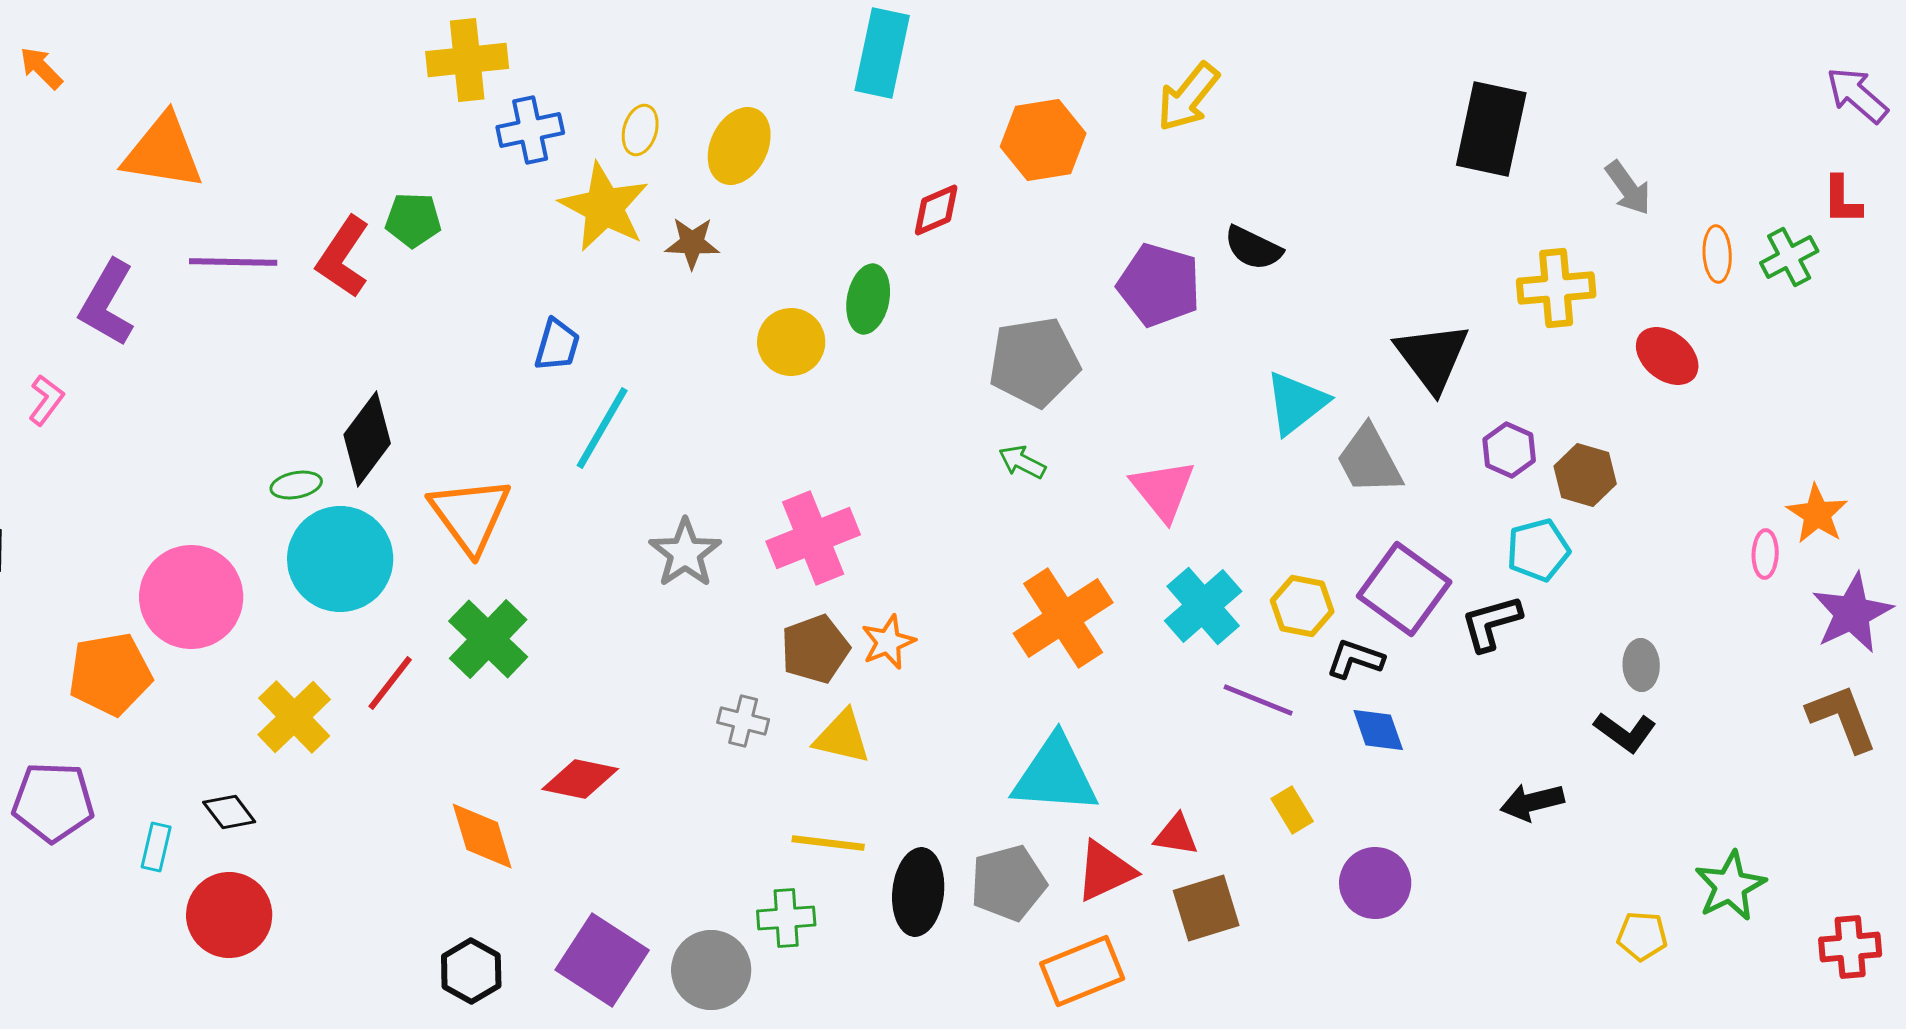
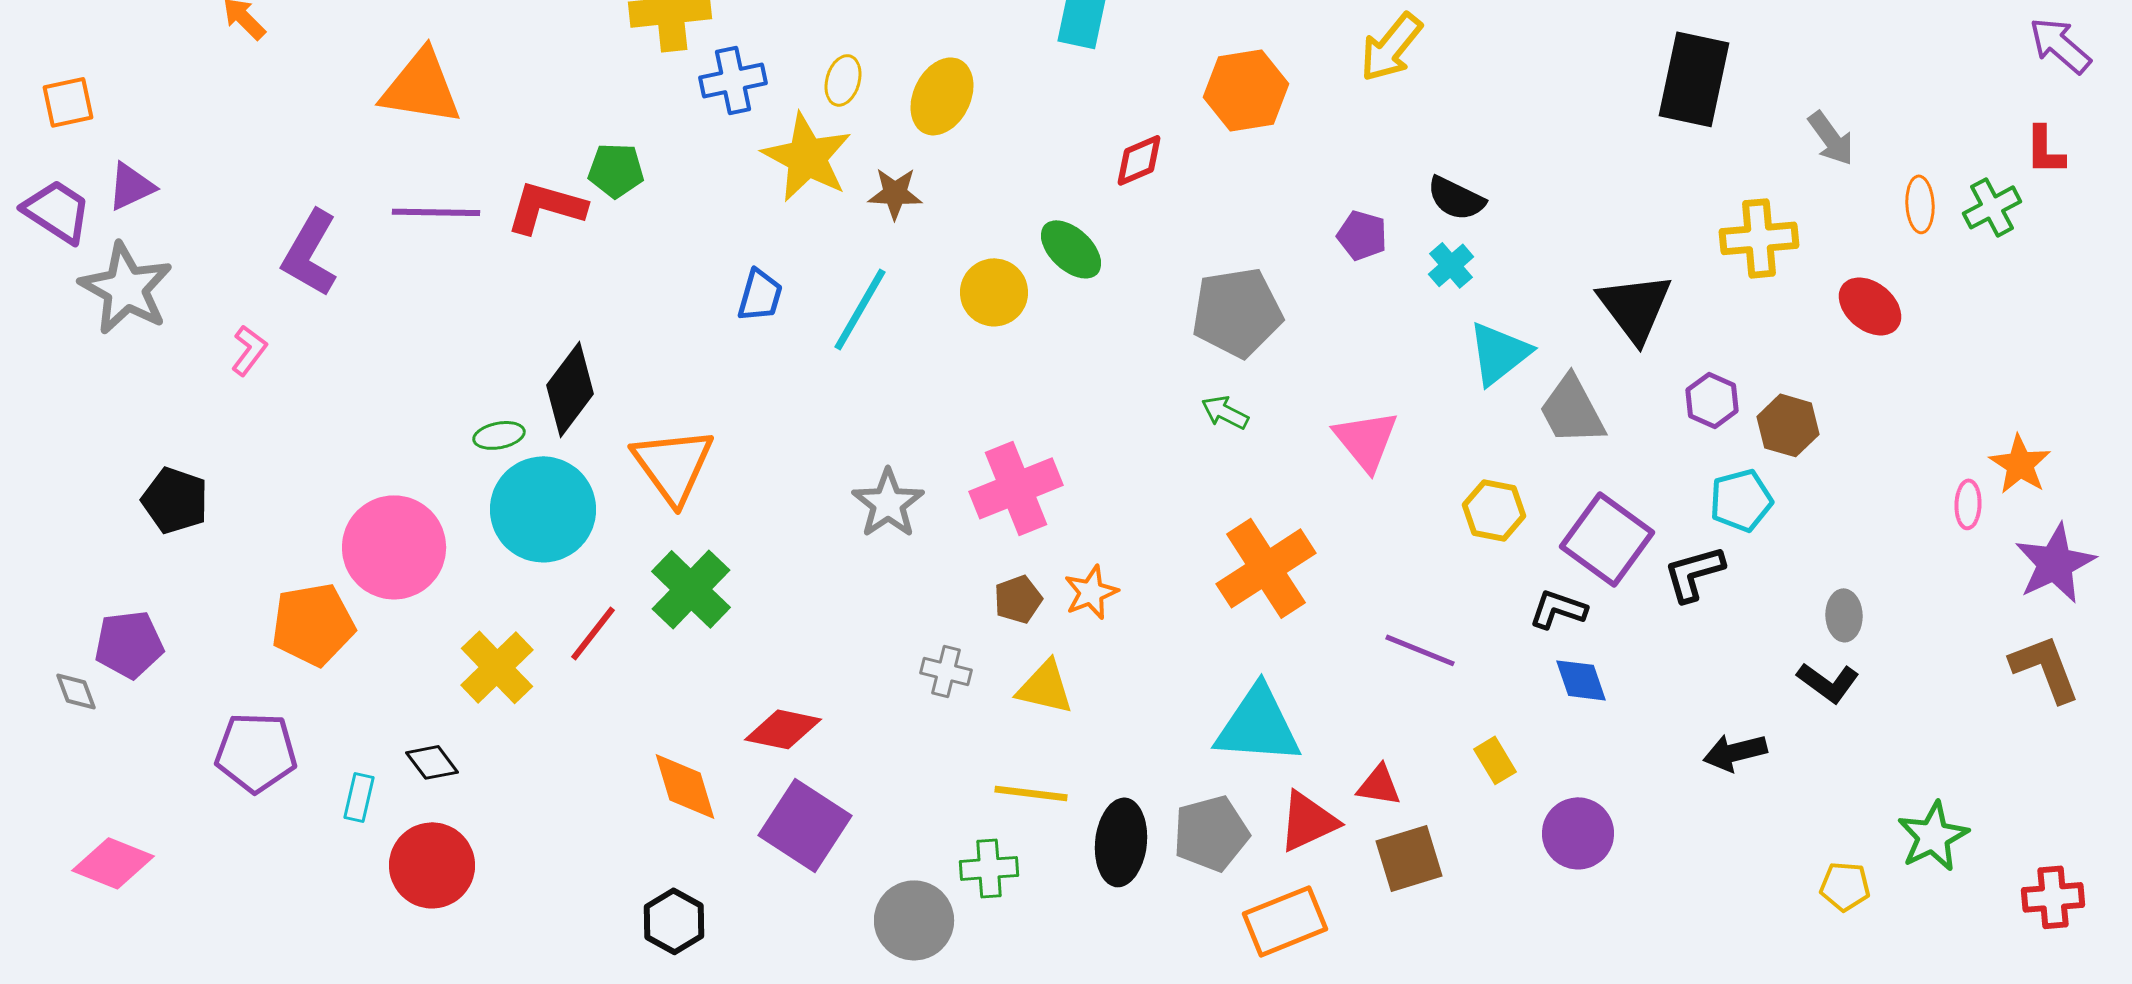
orange triangle: (163, 152) -> (421, 87), moved
red L-shape: (343, 257) -> (546, 207), turned 72
purple pentagon: (1159, 285) -> (1362, 235), size x0.6
green ellipse: (868, 299) -> (1071, 249), turned -58
cyan line: (602, 428) -> (860, 309), moved
cyan cross: (1203, 606) -> (1451, 265), moved, size x0.6
yellow hexagon: (1302, 606) -> (1494, 510), moved
brown pentagon: (815, 649) -> (1018, 599), size x0.7
purple line: (1258, 700) -> (1420, 650), moved
purple square: (602, 960) -> (805, 825), moved

